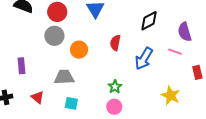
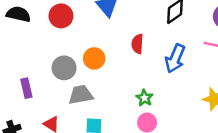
gray circle: (54, 36) -> (64, 68), moved

